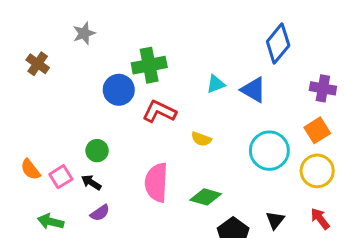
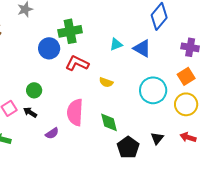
green diamond: (206, 197) -> (109, 122), turned 60
purple semicircle: (100, 213) -> (52, 133), moved
red arrow: (320, 219) -> (188, 137), turned -35

